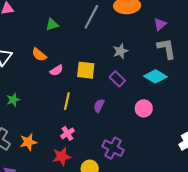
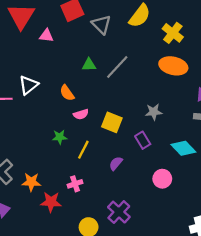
gray line: (91, 17) -> (117, 67), moved
green star: (13, 100) -> (60, 137), moved
red star: (62, 156) -> (51, 202), moved

